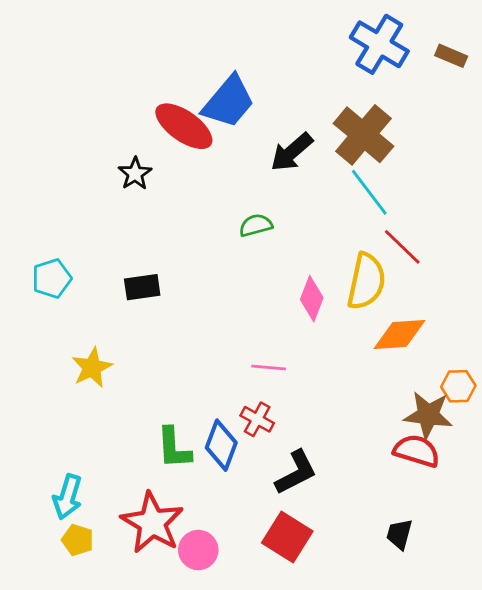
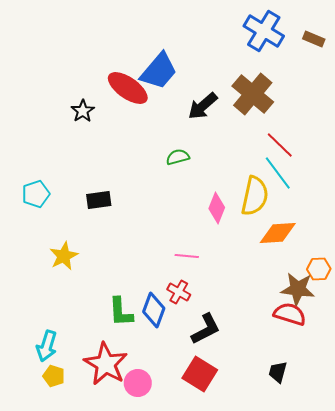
black star: (135, 174) -> (83, 111), moved
cyan line: (369, 192) -> (278, 173), moved
red line: (402, 247) -> (280, 145), moved

